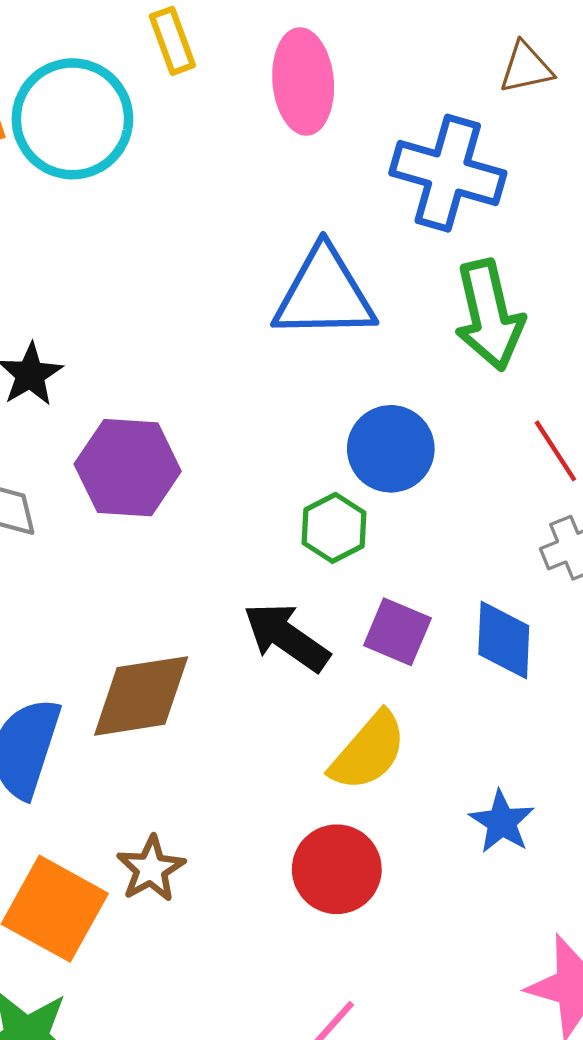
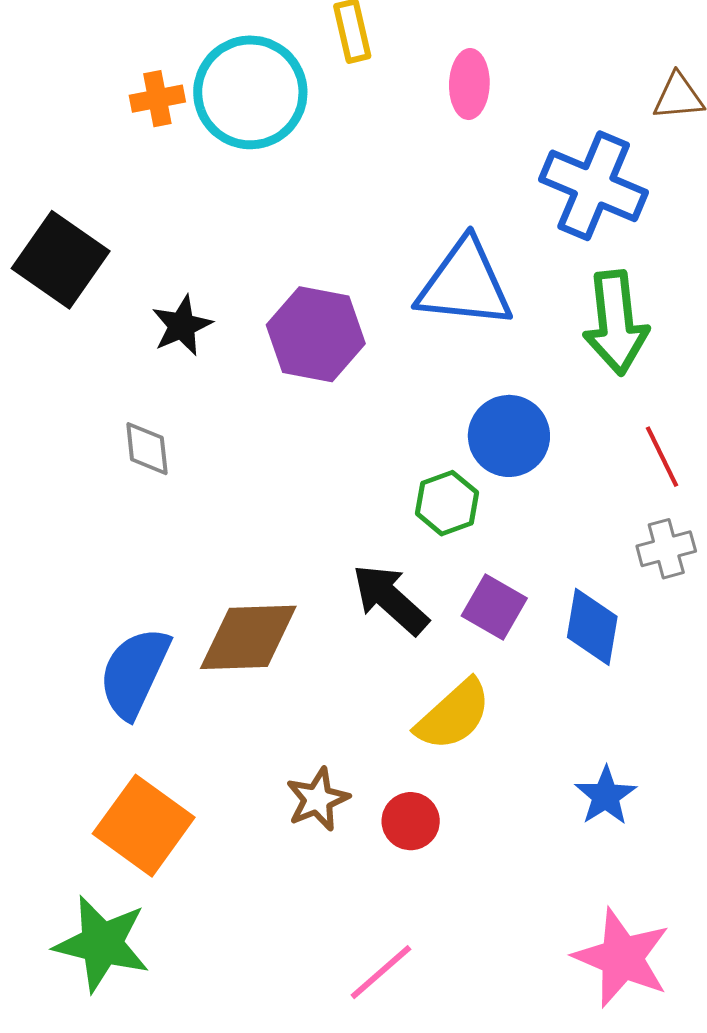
pink ellipse: (303, 82) -> (469, 84), size x0.7
purple hexagon: (128, 468) -> (316, 334), moved
blue star: (502, 822) -> (606, 796), moved
brown star: (151, 869) -> (318, 799), moved
red circle: (337, 869) -> (411, 821), size x0.7

